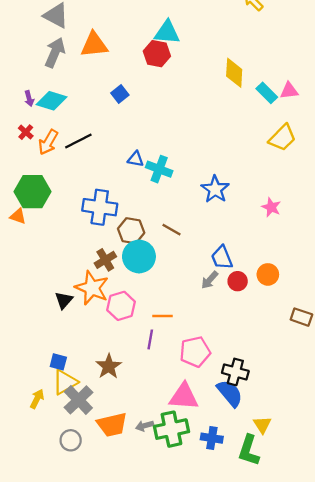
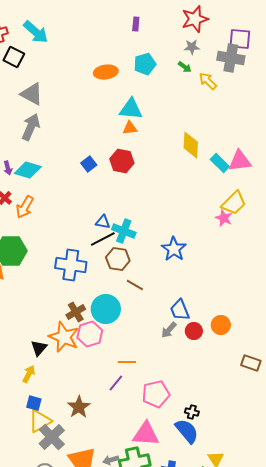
orange triangle: (94, 45) -> (130, 128), moved, size x0.6
red hexagon: (157, 54) -> (122, 161), moved
pink triangle: (289, 91) -> (240, 161), size x1.4
black line: (78, 141) -> (103, 239), moved
pink star: (271, 207) -> (224, 218), moved
brown hexagon: (131, 231) -> (118, 259), moved
pink hexagon: (121, 306) -> (90, 334), moved
purple line: (150, 339) -> (116, 383), turned 30
black cross: (235, 372) -> (192, 412), size x0.6
yellow arrow: (37, 399) -> (29, 374), moved

